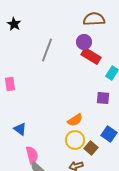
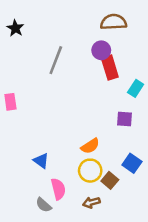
red rectangle: (91, 56) -> (110, 67), turned 42
blue triangle: (20, 129) -> (41, 161), moved
pink semicircle: (32, 155) -> (58, 189), moved

